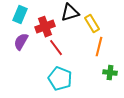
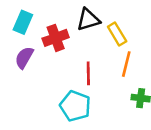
red line: (56, 48) -> (88, 73), moved, turned 36

